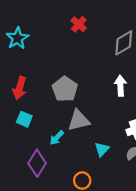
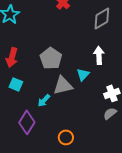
cyan triangle: (102, 149) -> (83, 74), moved

